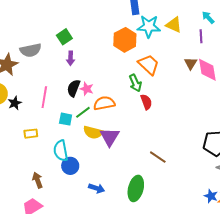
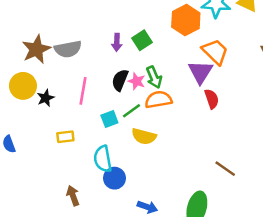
green square: (64, 37) -> (142, 40), moved
gray semicircle: (31, 50) -> (68, 49), moved
green arrow: (135, 83) -> (154, 77), moved
cyan square: (66, 119) -> (109, 119), turned -32
purple triangle: (110, 137) -> (200, 72), moved

